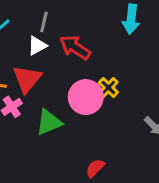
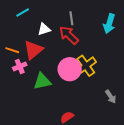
gray line: (44, 22) -> (71, 18), moved, turned -32
yellow cross: (108, 88) -> (86, 66), size x1.5

